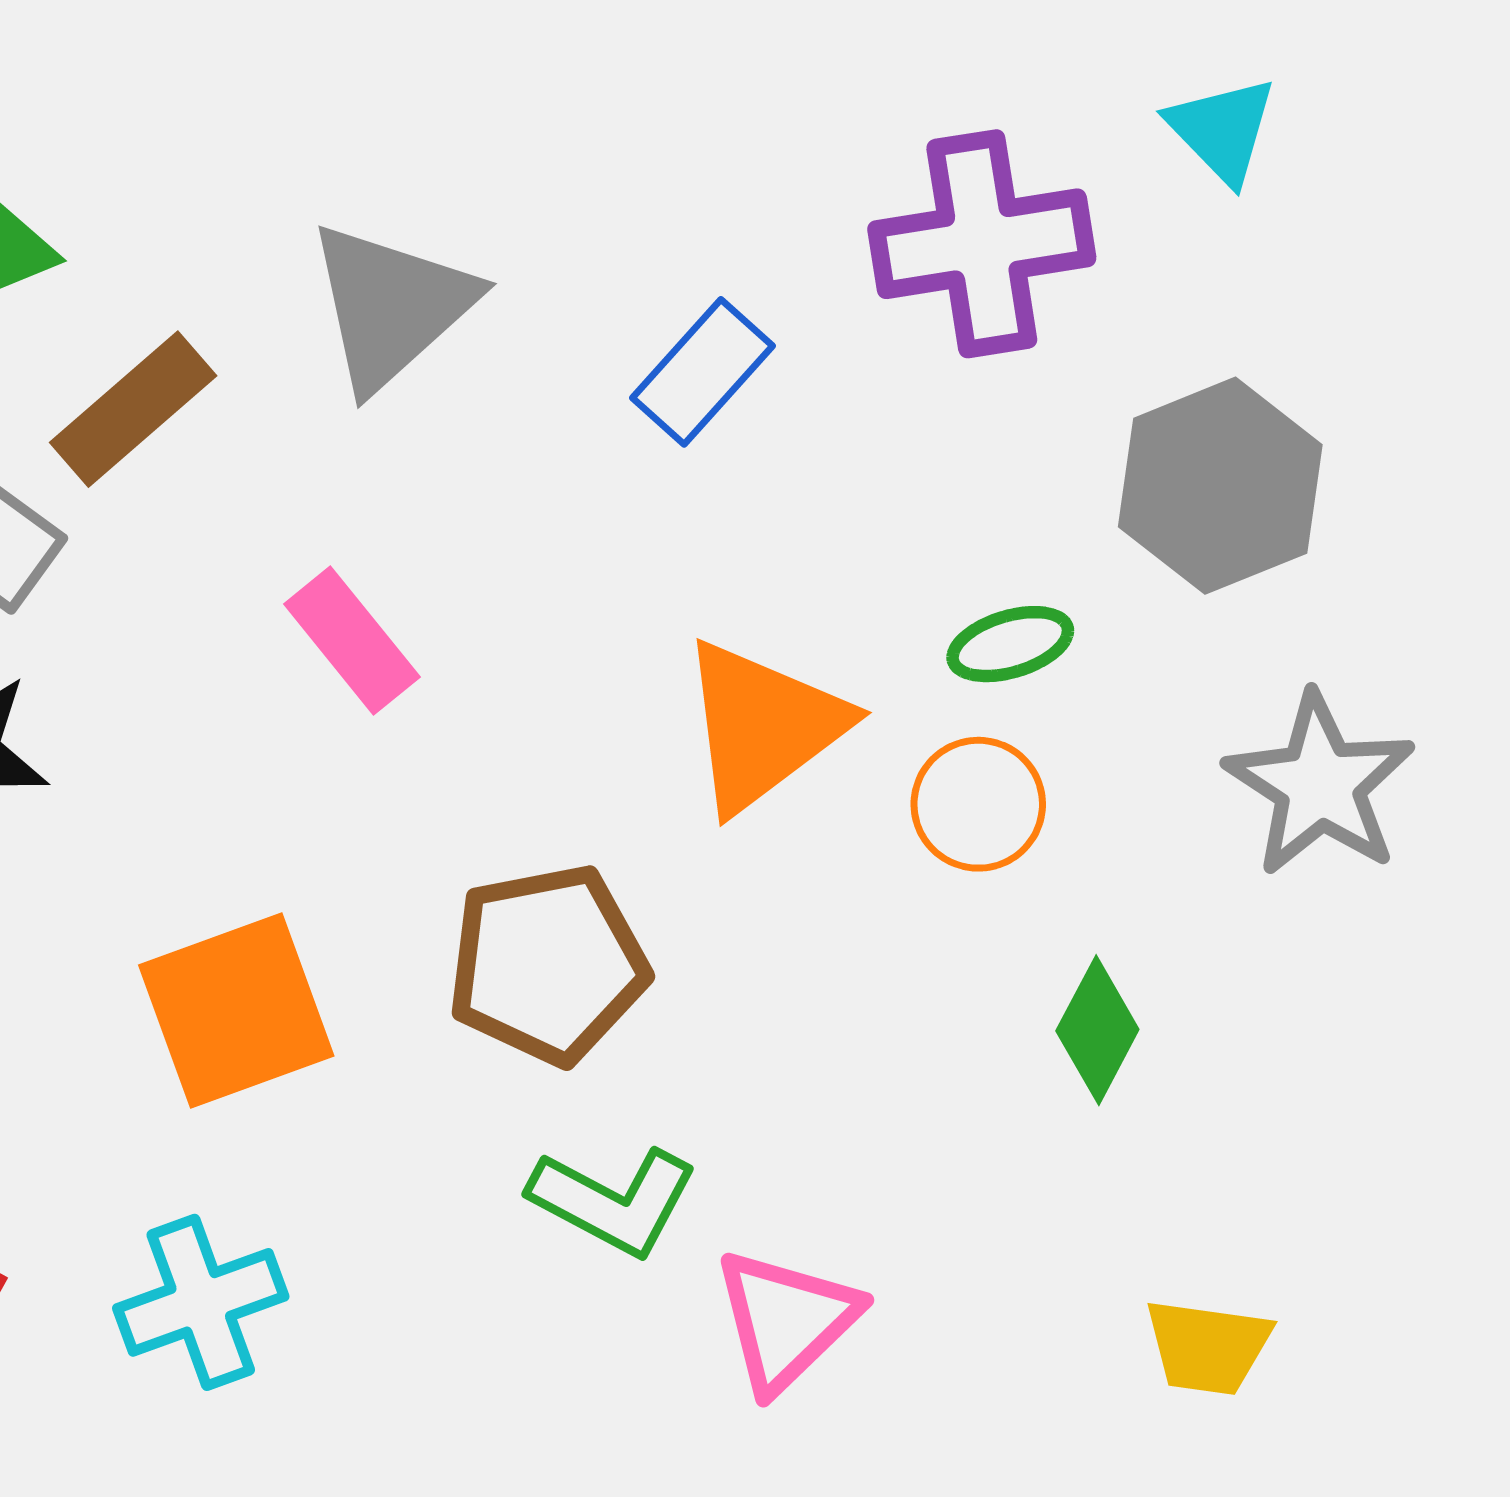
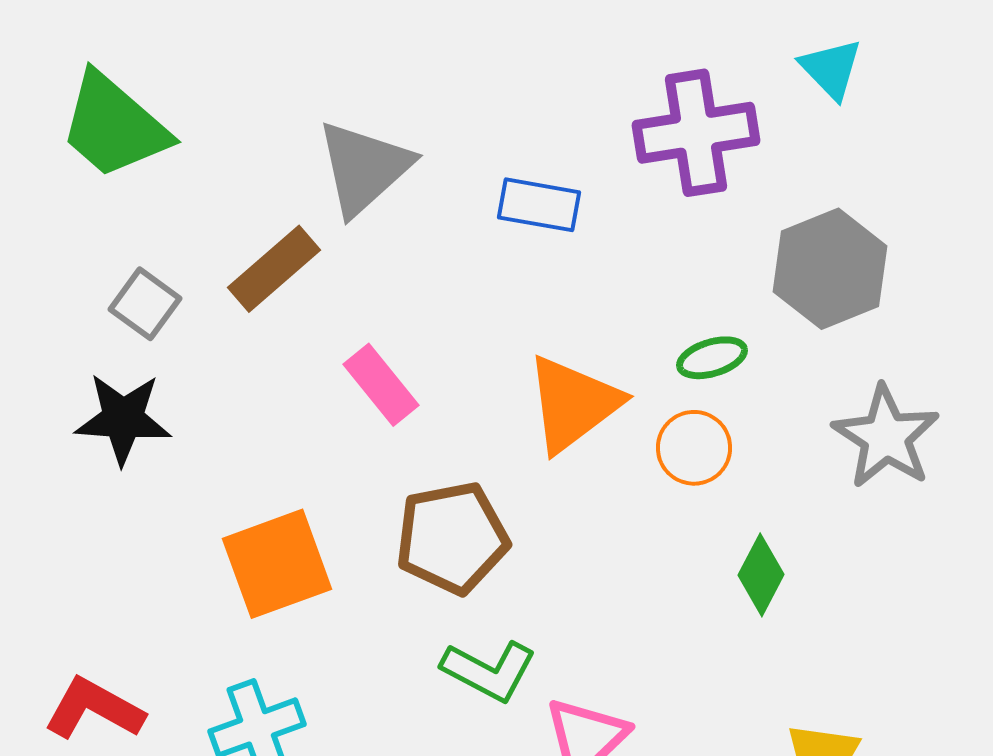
blue rectangle: (702, 372) -> (539, 205), turned 58
brown rectangle: (133, 409) -> (274, 269), moved
pink rectangle: (352, 641) -> (381, 385), moved

